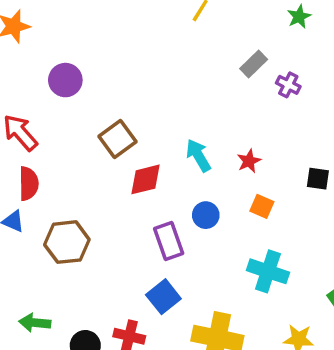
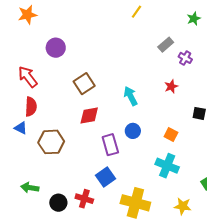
red star: (249, 161) -> (171, 86), moved
red diamond: (145, 179) -> (89, 115), moved
orange square: (262, 206) -> (171, 135), moved

